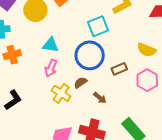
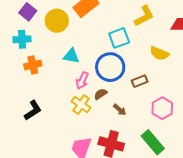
yellow semicircle: (147, 50) -> (159, 53), moved
pink arrow: (51, 68) -> (82, 81), moved
pink hexagon: (147, 80) -> (162, 108), moved

